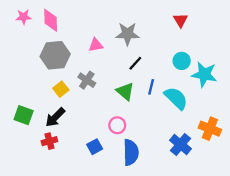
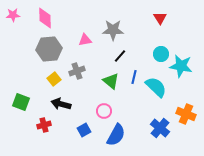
pink star: (24, 17) -> (13, 15), moved
gray cross: (87, 80) -> (77, 71), turned 35
black arrow: (55, 117) -> (61, 104), moved, turned 60
blue semicircle: (131, 152) -> (116, 135), turned 30

